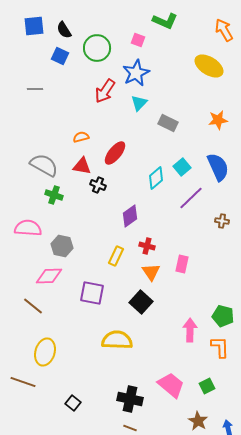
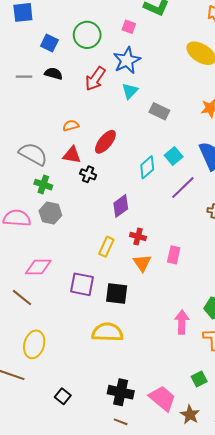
black semicircle: (64, 30) -> (53, 74), moved, turned 138
gray hexagon: (62, 246) -> (50, 213), moved
black square: (141, 302) -> (117, 293), moved, turned -35
pink trapezoid: (171, 385) -> (162, 398), moved

